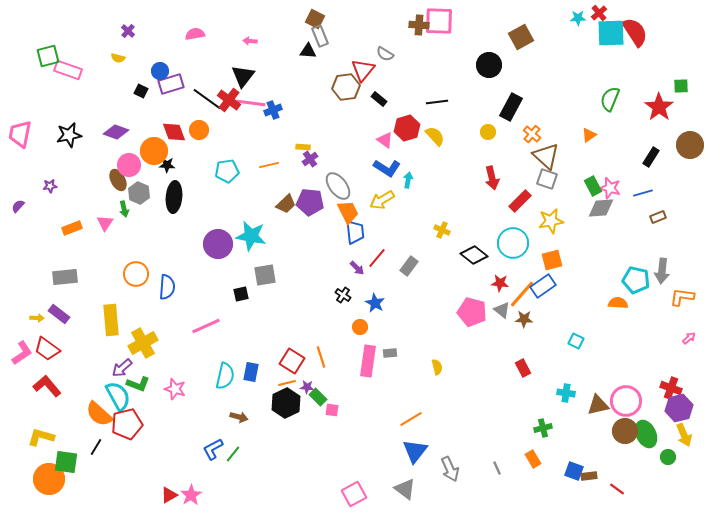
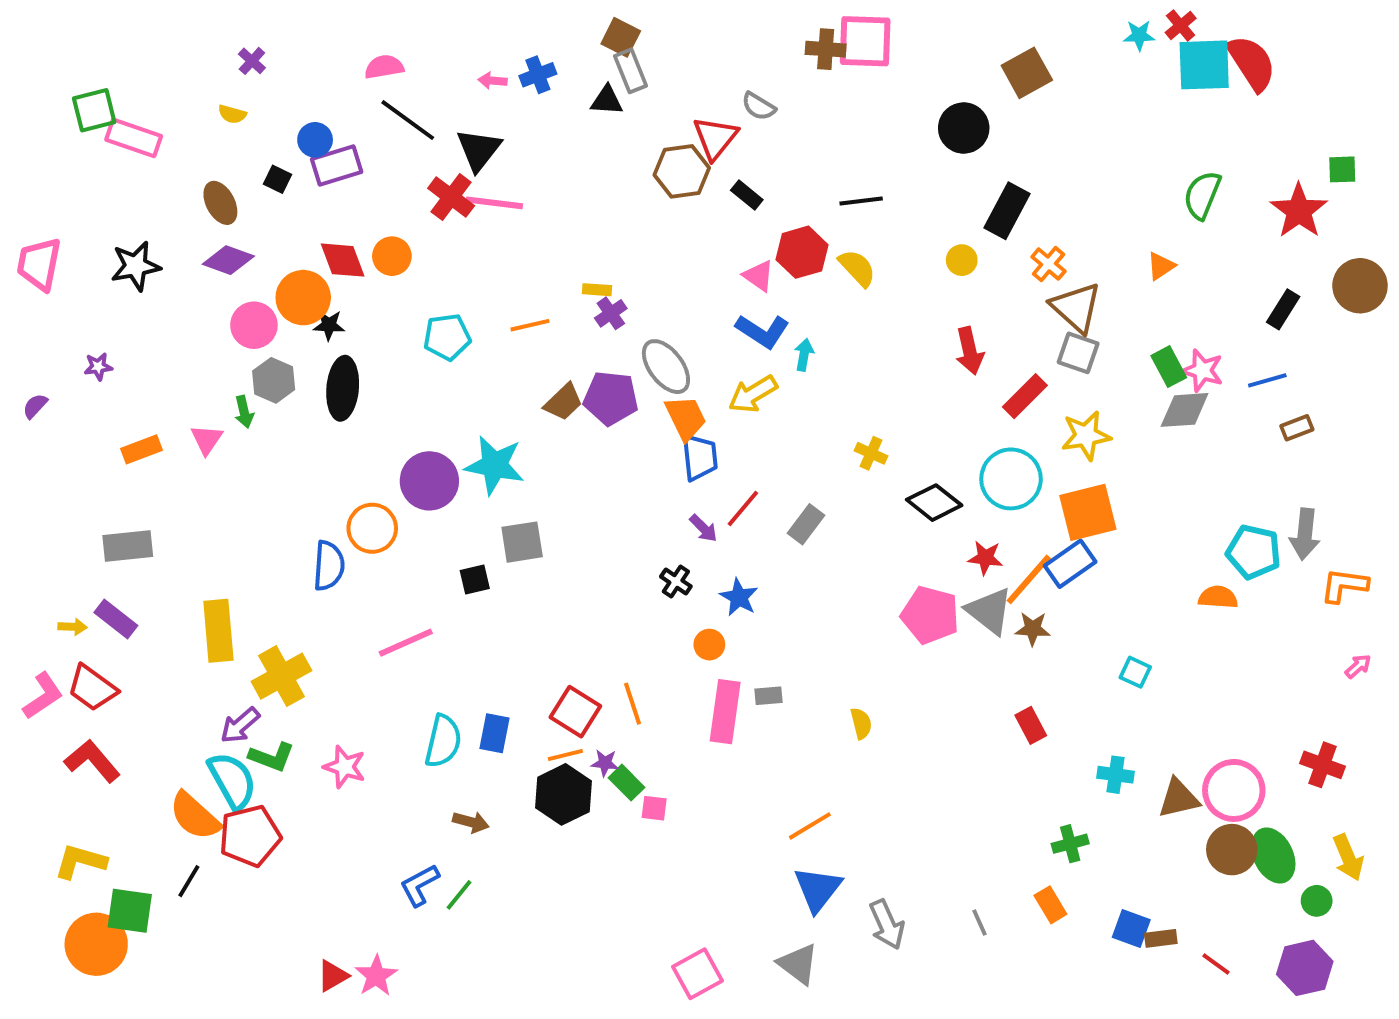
black line: (207, 99) -> (408, 120), moved
blue cross: (273, 110) -> (538, 75), moved
brown ellipse: (118, 180) -> (220, 203), moved
orange square: (552, 260) -> (1088, 512), size x1.4
orange circle: (136, 274) -> (372, 528), moved
gray triangle: (502, 310) -> (989, 611), size x1.5
purple hexagon: (679, 408) -> (1305, 968), moved

